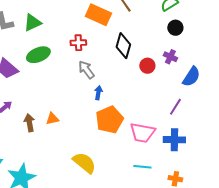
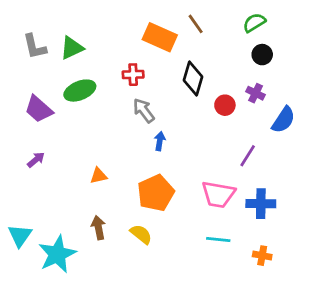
purple line: (175, 107) -> (248, 156), moved
orange pentagon: (109, 120) -> (156, 193), moved
brown arrow: (29, 123) -> (98, 228), moved
yellow semicircle: (84, 163) -> (141, 234), size x0.7

